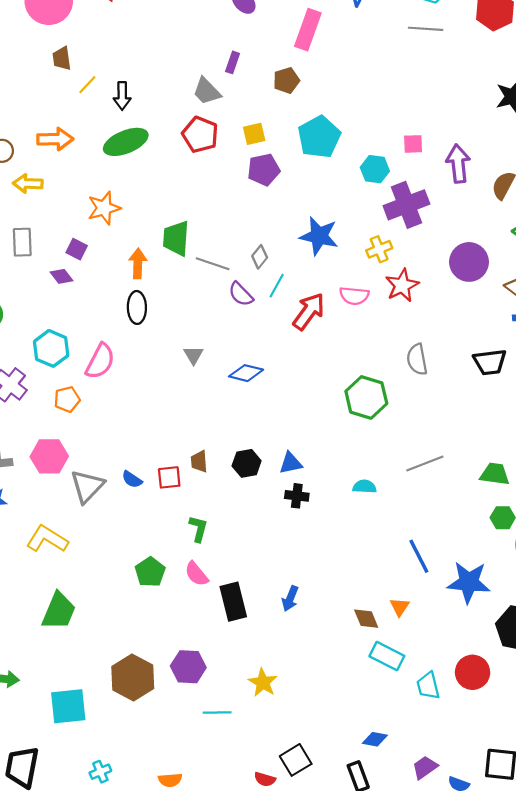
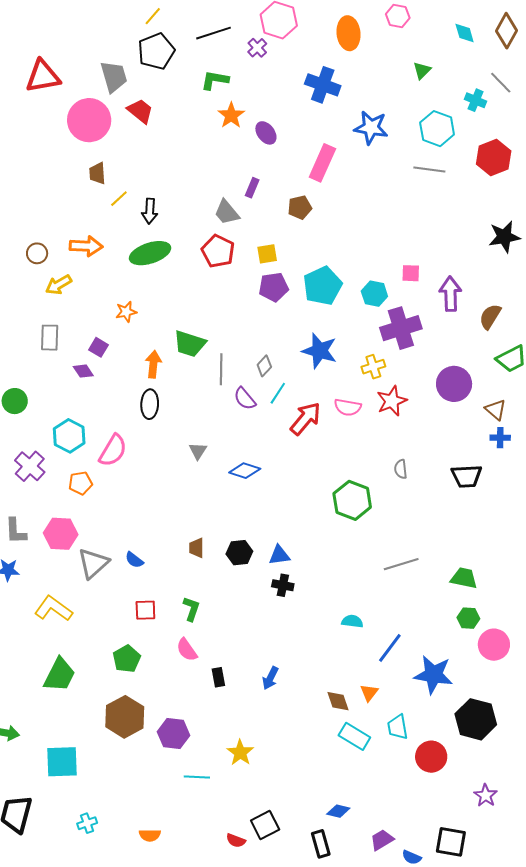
cyan pentagon: (319, 137) -> (323, 286), moved
yellow arrow: (28, 184) -> (59, 285), turned -36
orange star: (104, 208) -> (126, 312), size x0.7
green trapezoid: (176, 238) -> (190, 344), turned -80
gray line: (213, 264) -> (221, 369), turned 68
gray semicircle: (417, 359) -> (401, 469), size x0.7
red square: (169, 477) -> (145, 610), moved
cyan semicircle: (365, 487) -> (352, 621), moved
blue line: (419, 556) -> (390, 648), turned 60
green pentagon: (150, 572) -> (127, 659), moved
black rectangle: (233, 602) -> (218, 677), size x0.6
brown hexagon: (133, 677) -> (125, 717), moved
cyan trapezoid: (428, 686) -> (398, 727), moved

